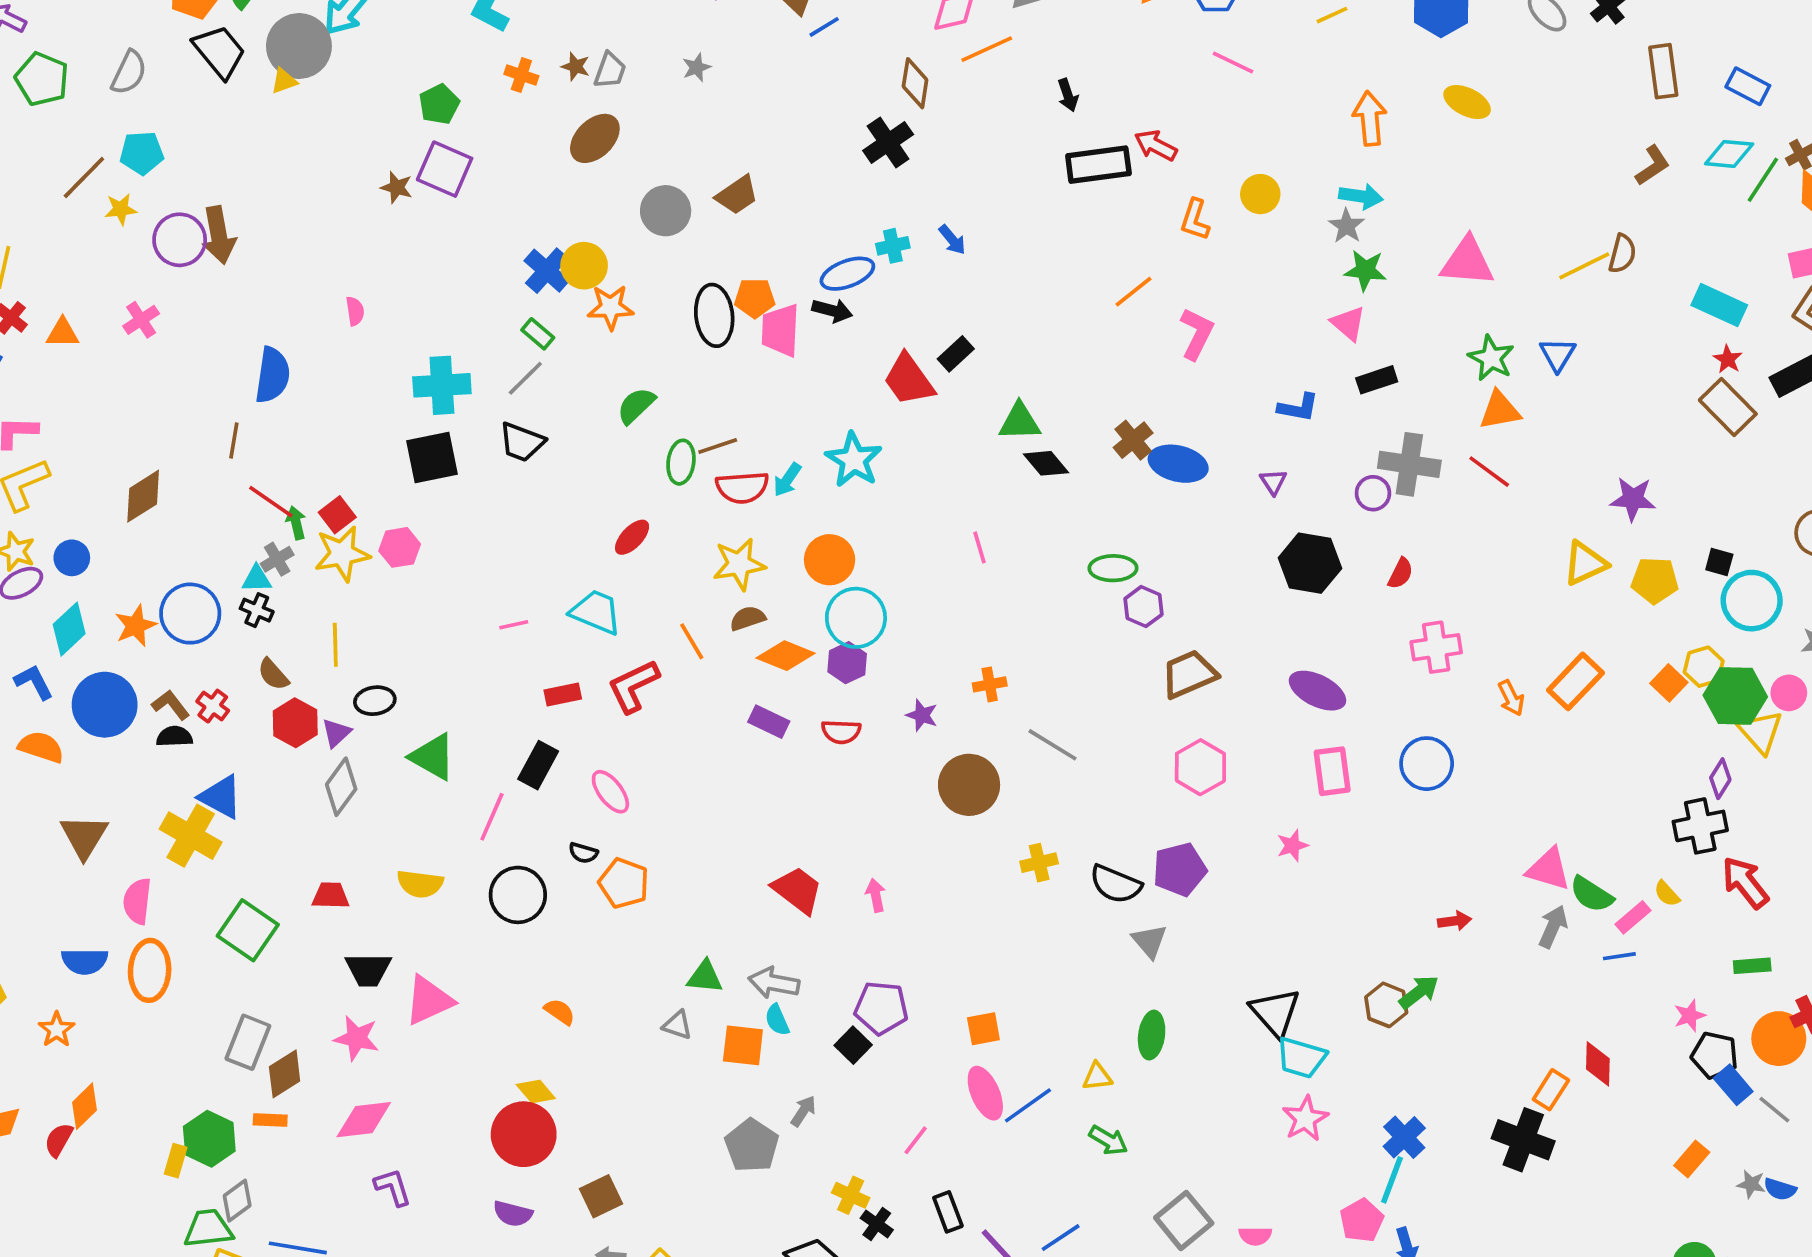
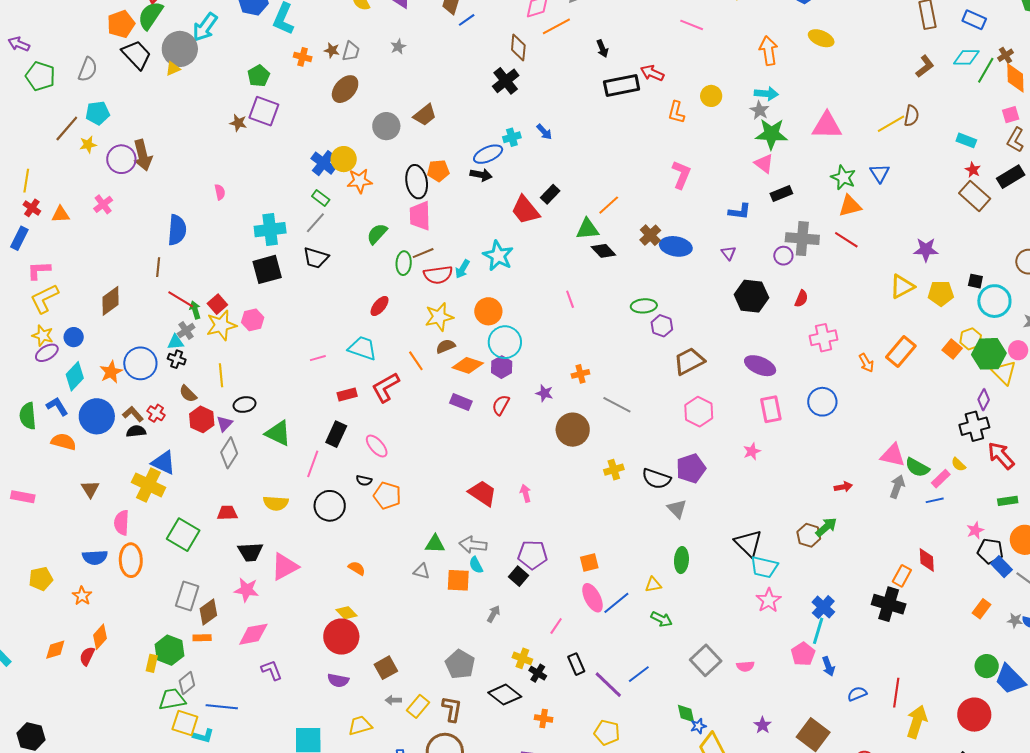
green star: (1365, 270) -> (771, 134), size x1.4
orange line: (1134, 292) -> (609, 205), moved
cyan rectangle: (1719, 305) -> (966, 140), size x0.7
pink trapezoid: (780, 330) -> (420, 216), moved
red semicircle: (841, 732) -> (501, 405), turned 120
brown triangle: (84, 836) -> (90, 489), size x0.7
gray pentagon: (752, 1145) -> (460, 664), moved

